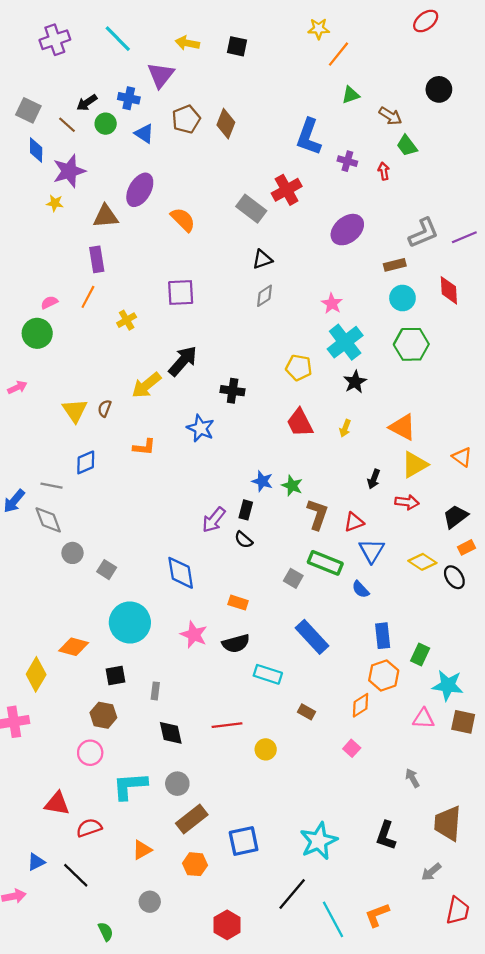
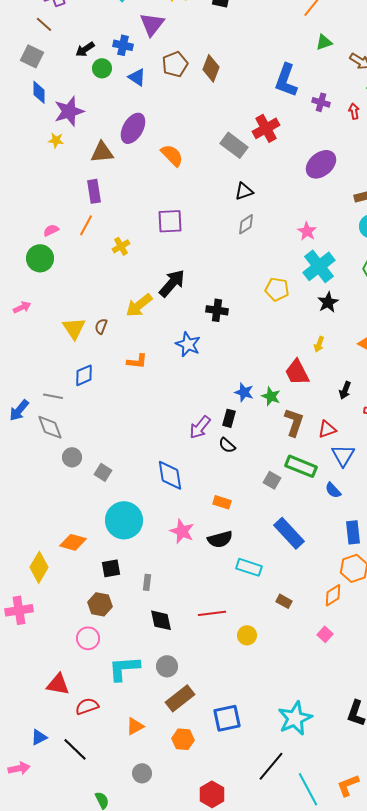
brown line: (67, 125) -> (44, 24), moved
red trapezoid: (300, 423) -> (297, 372), moved

